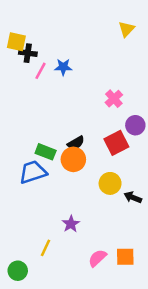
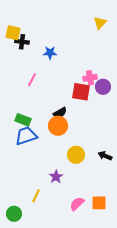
pink line: (40, 71) -> (32, 80), moved
pink cross: (114, 99) -> (90, 78), turned 32
purple circle: (135, 125) -> (103, 87), moved
red square: (116, 143) -> (81, 92), moved, turned 36
green rectangle: (46, 152) -> (23, 120), moved
yellow circle: (110, 183) -> (76, 155), moved

